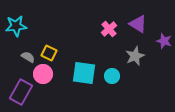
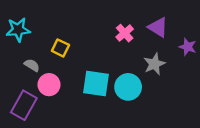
yellow square: (49, 53) -> (60, 48), moved
cyan circle: (112, 76) -> (128, 87), size x1.5

